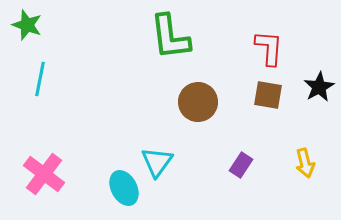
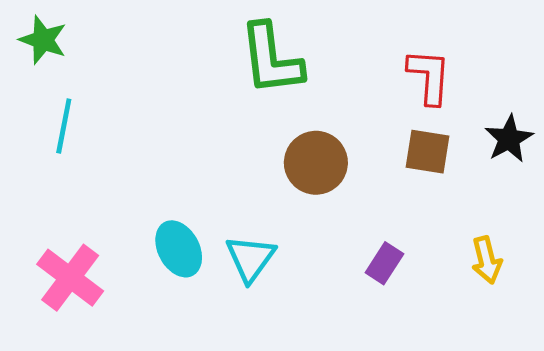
cyan ellipse: (124, 188) -> (179, 249), moved

